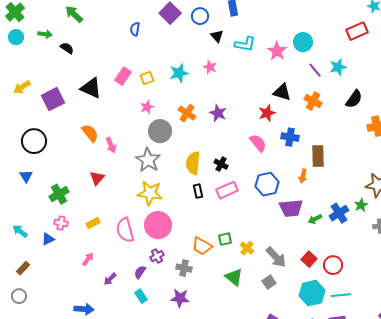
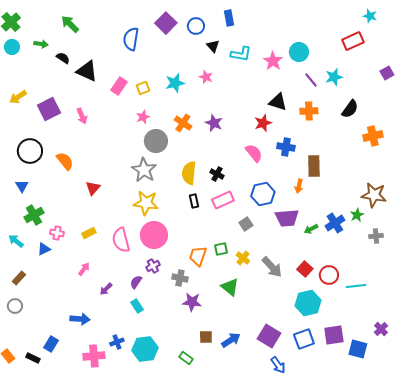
blue semicircle: (135, 29) -> (131, 39), size x1.6
black triangle: (91, 88) -> (87, 71), moved
orange cross: (313, 101) -> (309, 111), turned -30
orange semicircle: (90, 133) -> (65, 161), moved
pink arrow: (111, 145) -> (82, 116), moved
green cross: (59, 194) -> (34, 215), moved
orange trapezoid: (202, 246) -> (198, 256), turned 80
gray square: (269, 282) -> (246, 224), moved
cyan line: (341, 295) -> (356, 286), moved
purple star: (180, 298) -> (192, 302), moved

